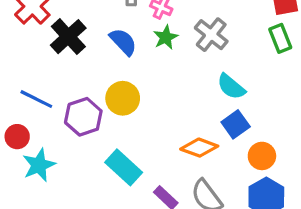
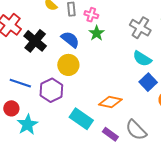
gray cross: (211, 35) -> (140, 28), moved
yellow circle: (123, 98) -> (68, 65), moved
orange diamond: (199, 148) -> (110, 102), moved

